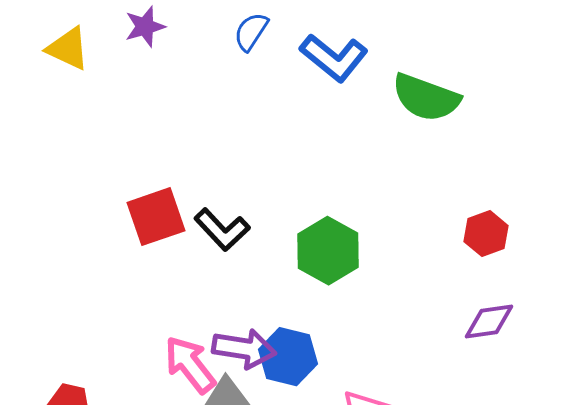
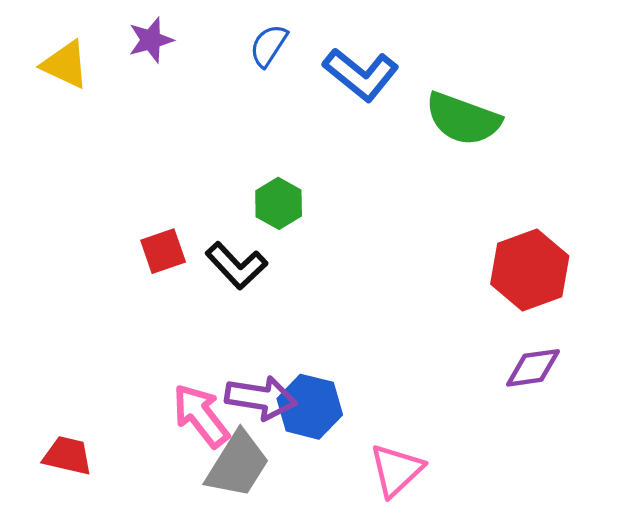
red square: (156, 217) -> (163, 251), size x0.7
red hexagon: (486, 234) -> (530, 270), size x1.6
green hexagon: (328, 251) -> (279, 203), moved, size x0.7

